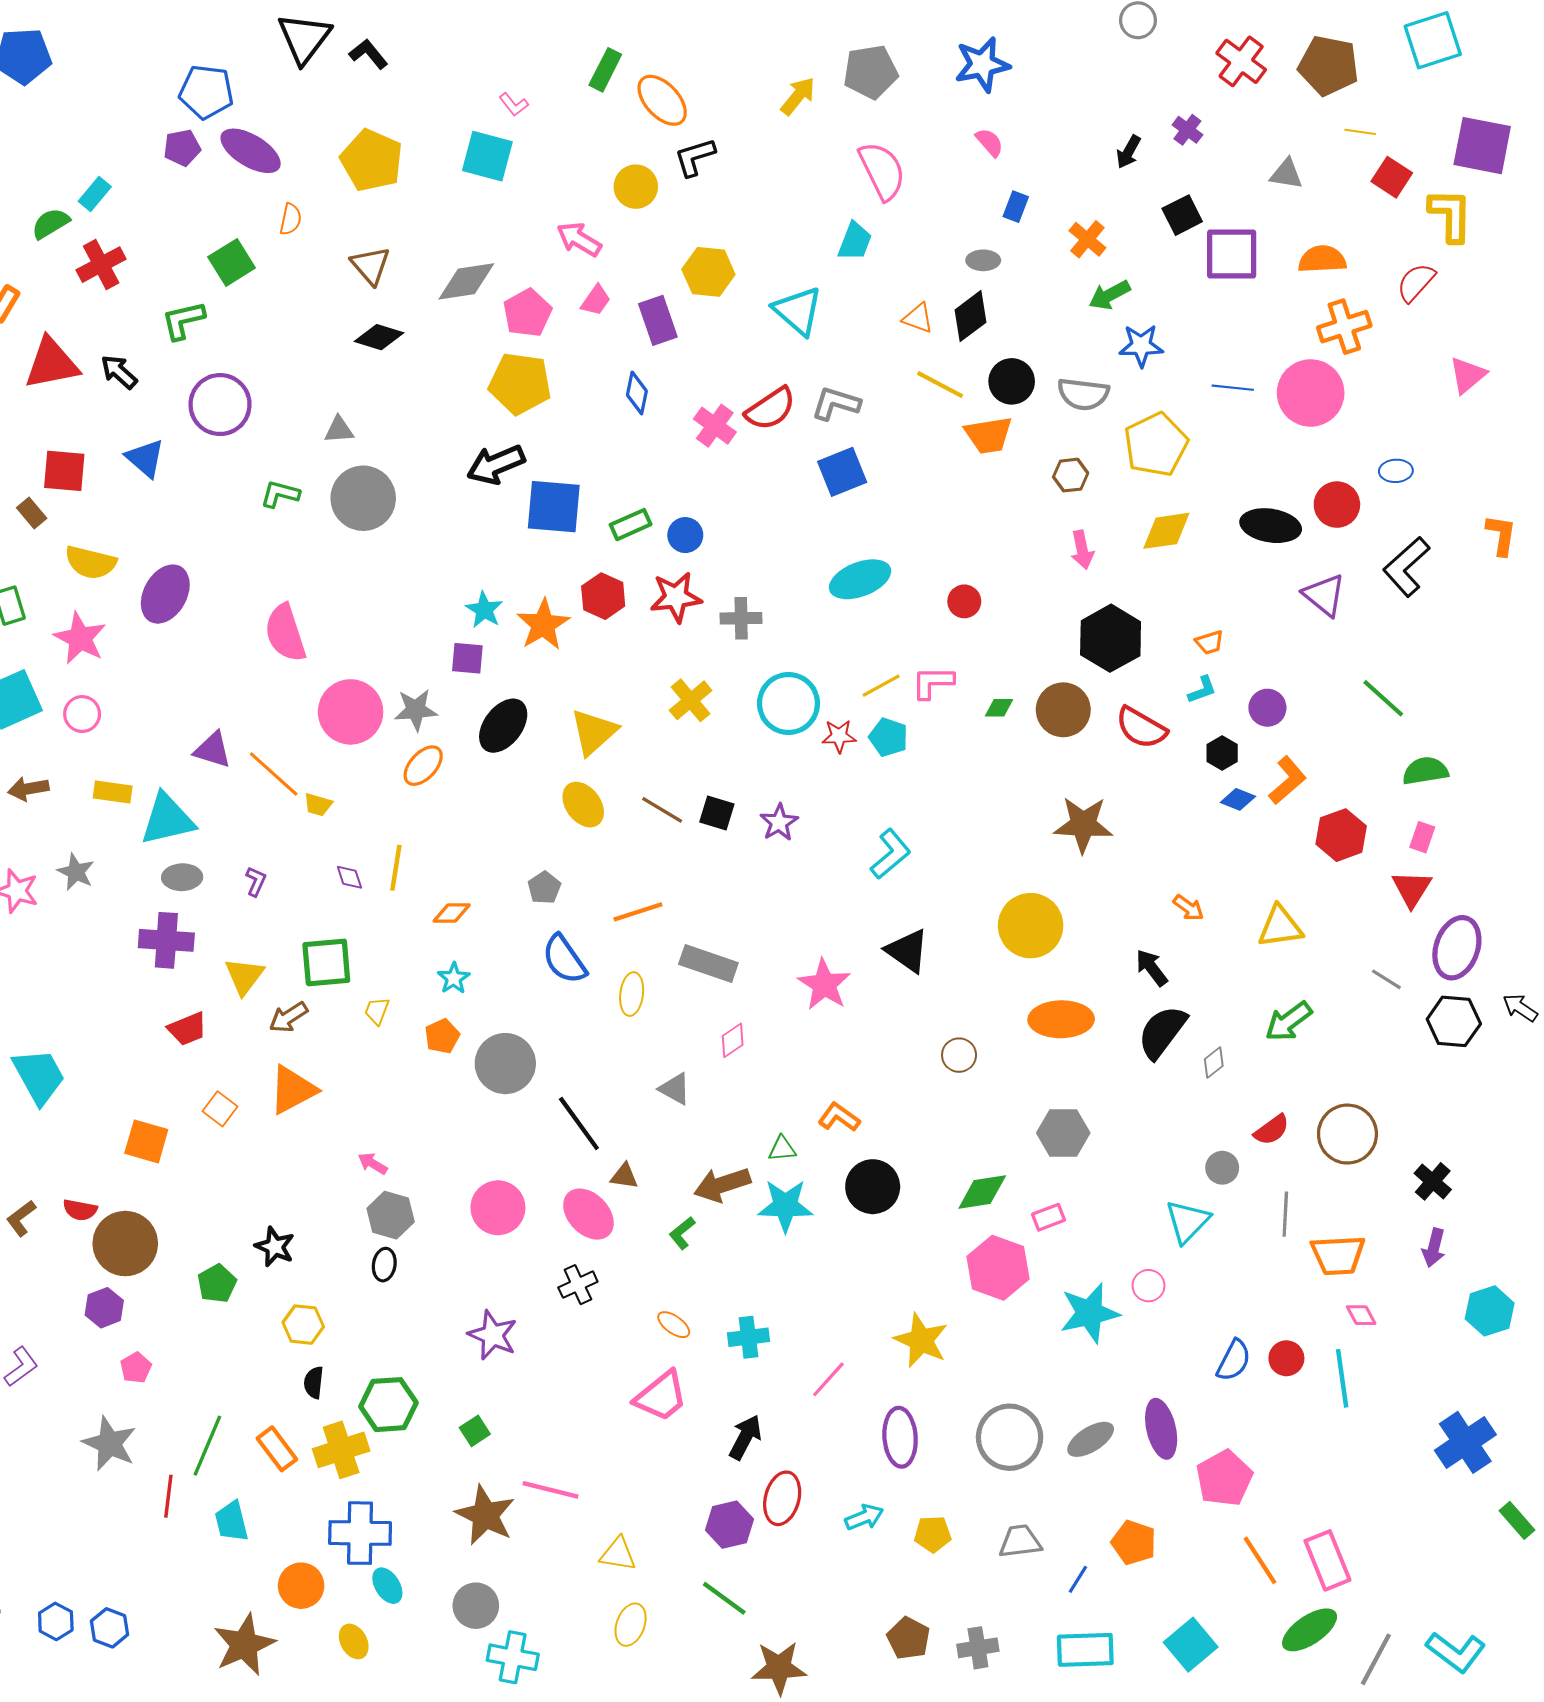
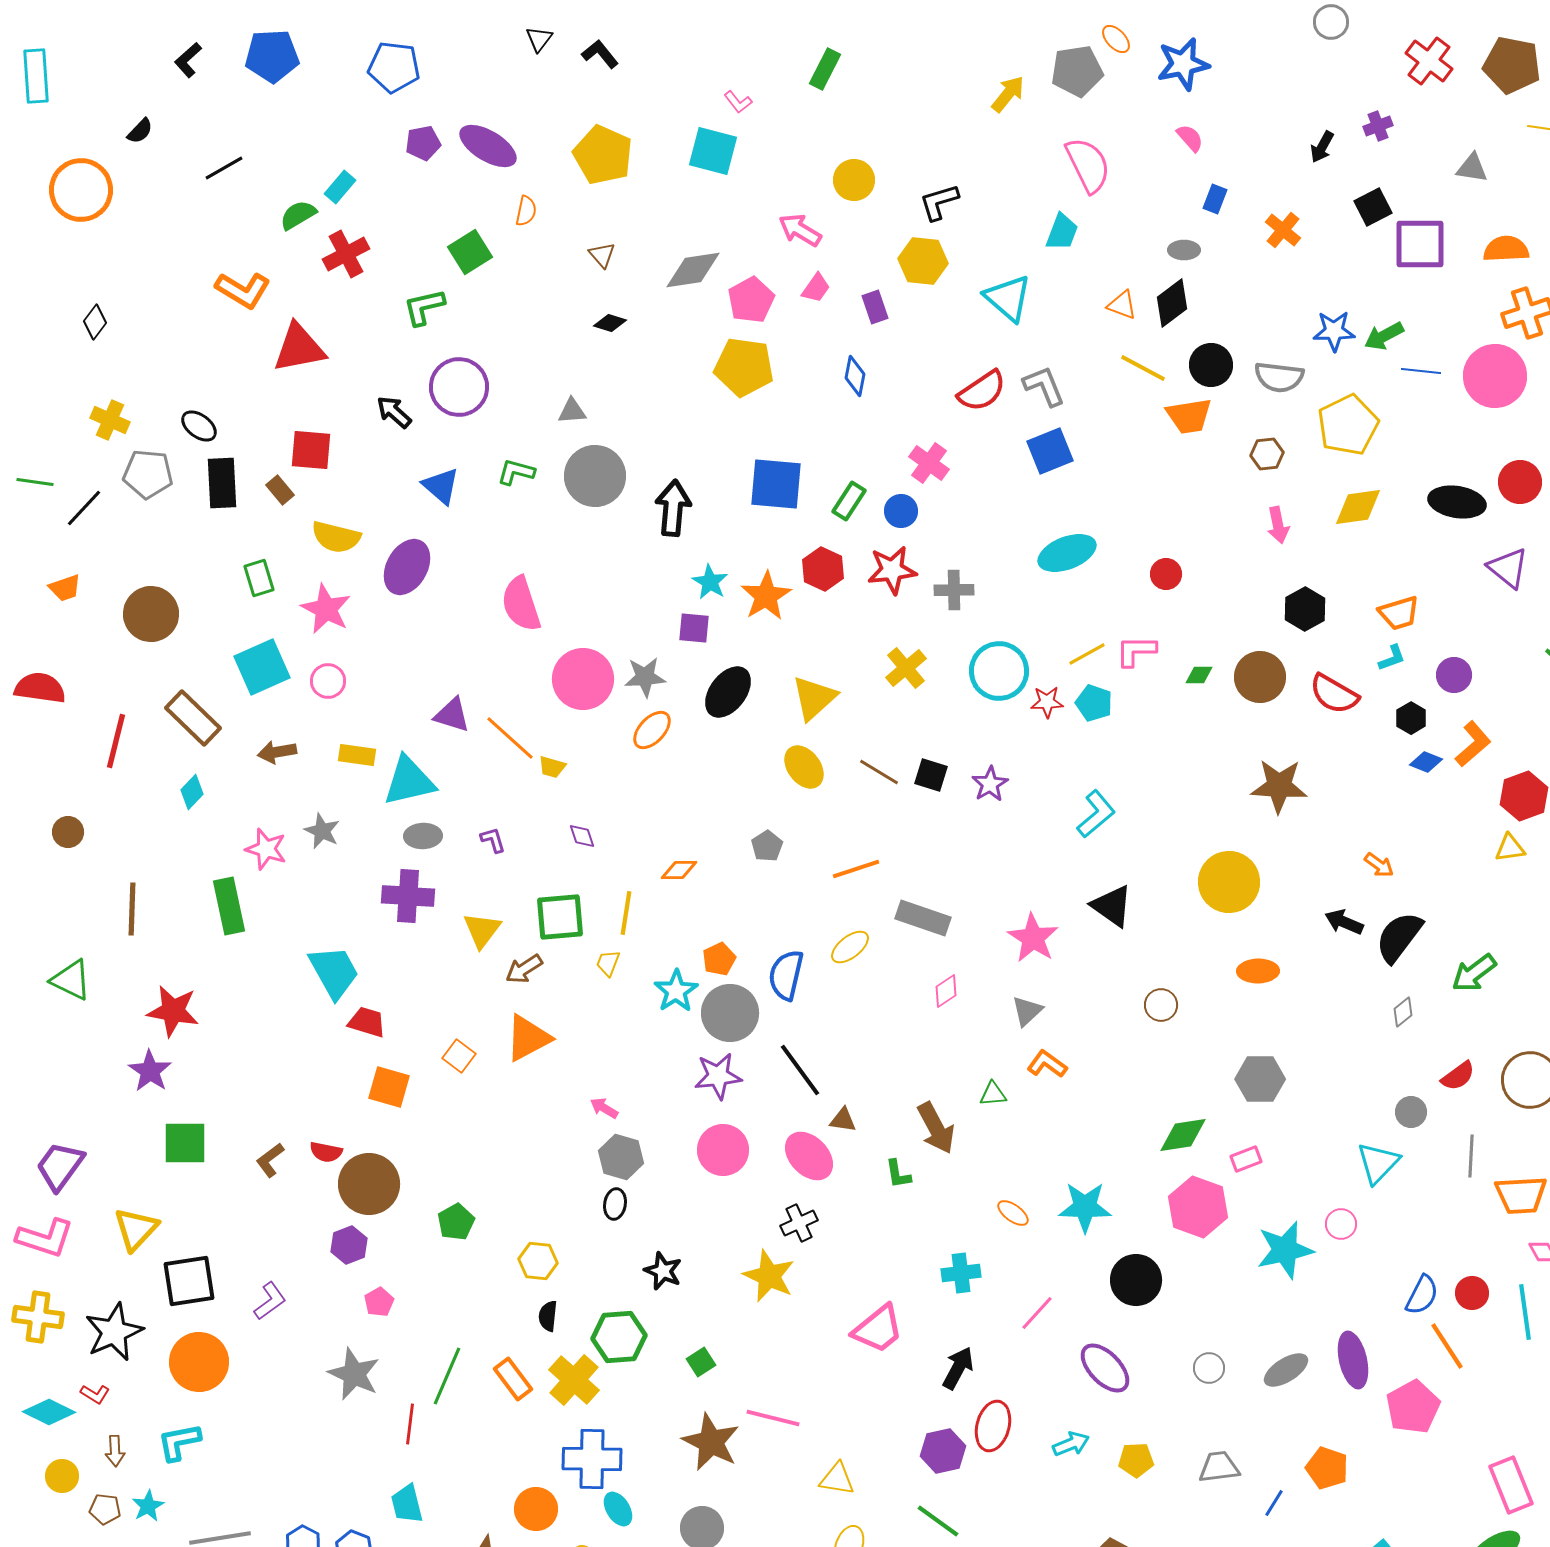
black triangle: (304, 38) -> (539, 39), size x0.5
blue pentagon: (206, 92) -> (394, 67), moved
orange ellipse: (662, 100) -> (1116, 39), moved, size x0.6
purple cross: (1187, 130) -> (1378, 126), turned 32
black L-shape: (695, 157) -> (939, 202), moved
brown triangle: (371, 266) -> (602, 255), size x0.7
green arrow: (1110, 295) -> (1384, 336), moved
purple rectangle: (658, 320) -> (875, 307), size x0.7
black diamond: (379, 337) -> (610, 323), size x0.7
black arrow: (119, 372) -> (394, 412), moved
gray L-shape: (836, 403) -> (1044, 386), turned 51
pink cross: (715, 426) -> (929, 463), moved
blue triangle: (145, 458) -> (441, 486), moved
black arrow: (496, 465) -> (673, 508), moved, turned 118
green rectangle: (631, 525) -> (849, 501), turned -33
black hexagon: (1111, 638) -> (1305, 609), size x0.7
orange trapezoid: (1210, 642) -> (1399, 613), size x1.5
yellow line: (396, 868) -> (626, 913), moved
purple L-shape: (256, 881) -> (493, 840), turned -40
yellow triangle: (1280, 927) -> (1510, 848), moved, size x0.7
blue semicircle: (564, 959) -> (786, 975), moved, turned 48
black arrow: (1152, 968) -> (1344, 922), turned -30
cyan star: (454, 978) -> (676, 991), moved, size x1.4
yellow ellipse: (632, 994) -> (850, 947), turned 45
orange ellipse: (1061, 1019) -> (1258, 971), size x0.7
red trapezoid: (187, 1029) -> (367, 1022), moved, turned -141
black semicircle: (1162, 1032) -> (1399, 937), moved
orange pentagon: (442, 1036) -> (719, 959), moved
cyan trapezoid: (39, 1076) -> (334, 972), moved
gray triangle: (675, 1089) -> (1027, 1011), moved, turned 48
brown arrow: (722, 1185) -> (936, 1128), turned -100
black circle: (873, 1187) -> (1136, 1280), moved
cyan star: (785, 1206) -> (1085, 1207), moved
green L-shape: (682, 1233) -> (898, 1174), turned -60
black star: (275, 1247) -> (663, 1271), moved
orange ellipse: (674, 1325) -> (1013, 1213), moved
purple star: (493, 1335) -> (718, 1076), moved, turned -30
yellow star: (921, 1340) -> (769, 1276), moved
purple ellipse: (900, 1437) -> (1105, 1368), turned -40
gray circle: (1010, 1437) -> (1209, 1368), size x0.5
yellow cross: (341, 1450) -> (574, 1380), turned -30
cyan trapezoid: (232, 1521) -> (407, 1504), moved
orange line: (1260, 1560) -> (1447, 1346), moved

